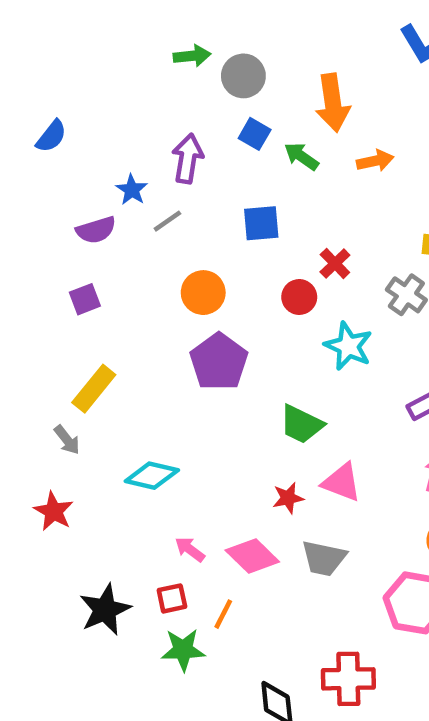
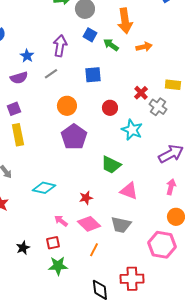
blue star: (132, 190) -> (27, 56), moved
red cross: (335, 263) -> (141, 93), moved
yellow rectangle: (94, 389) -> (18, 135), moved, turned -50
red star: (288, 498) -> (86, 198), moved
black star: (105, 610) -> (23, 248), size x0.6
orange line: (223, 614) -> (94, 250), moved

